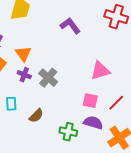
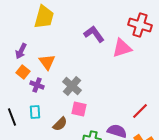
pink triangle: (100, 71) -> (122, 48), moved
purple cross: (24, 75) -> (37, 85), moved
pink square: (90, 101) -> (79, 109), moved

